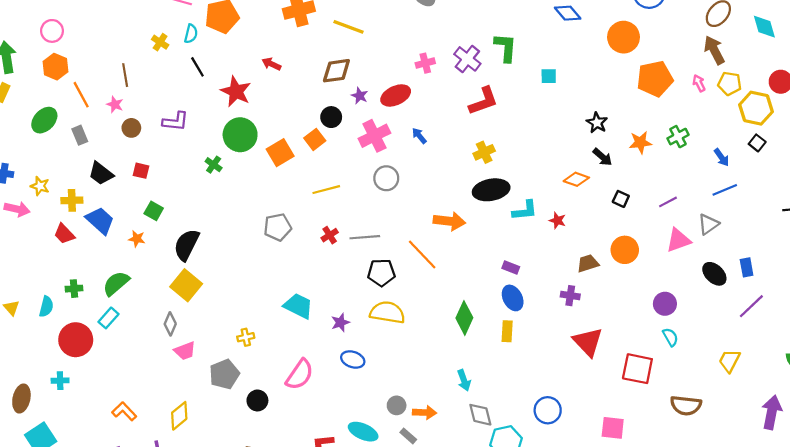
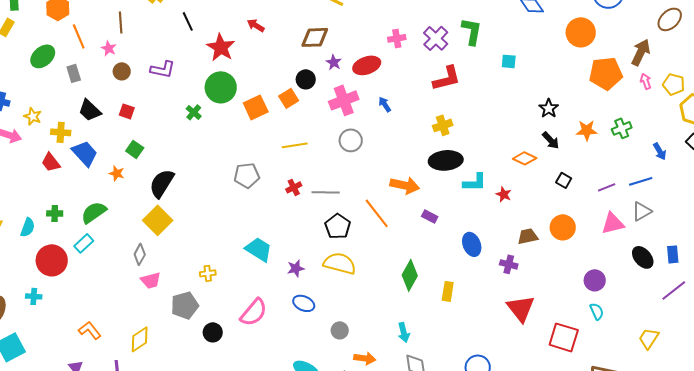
brown arrow: (714, 50) -> (641, 52), moved, turned 48
blue line: (725, 190) -> (641, 181), moved
purple rectangle: (511, 268) -> (430, 216), moved
black pentagon: (381, 273) -> (338, 226), turned 30
blue ellipse: (513, 298) -> (472, 244), moved
gray circle: (397, 405) -> (340, 330), moved

